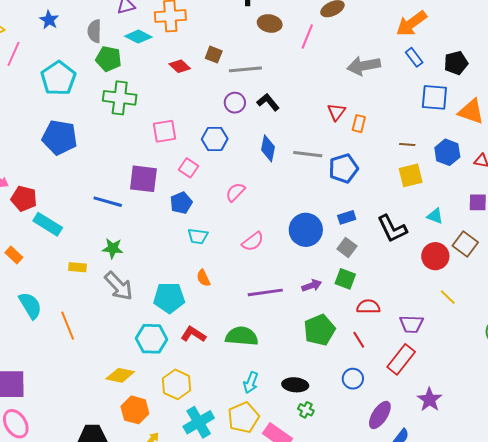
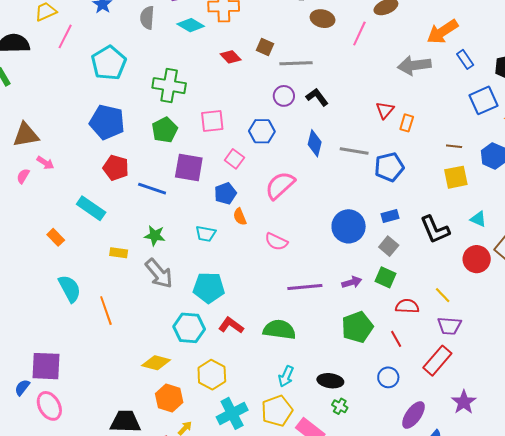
orange arrow: (411, 23) -> (442, 32), moved
green pentagon: (108, 59) -> (165, 130), moved, turned 30
blue square: (434, 97) -> (483, 100), turned -32
pink semicircle: (235, 192) -> (280, 185), size x1.5
red pentagon: (24, 199) -> (116, 168), moved
cyan trapezoid: (198, 236) -> (206, 234), moved
pink semicircle: (253, 242) -> (276, 242), moved, turned 60
orange semicircle: (203, 278) -> (240, 217), moved
yellow line: (448, 297) -> (443, 295), moved

